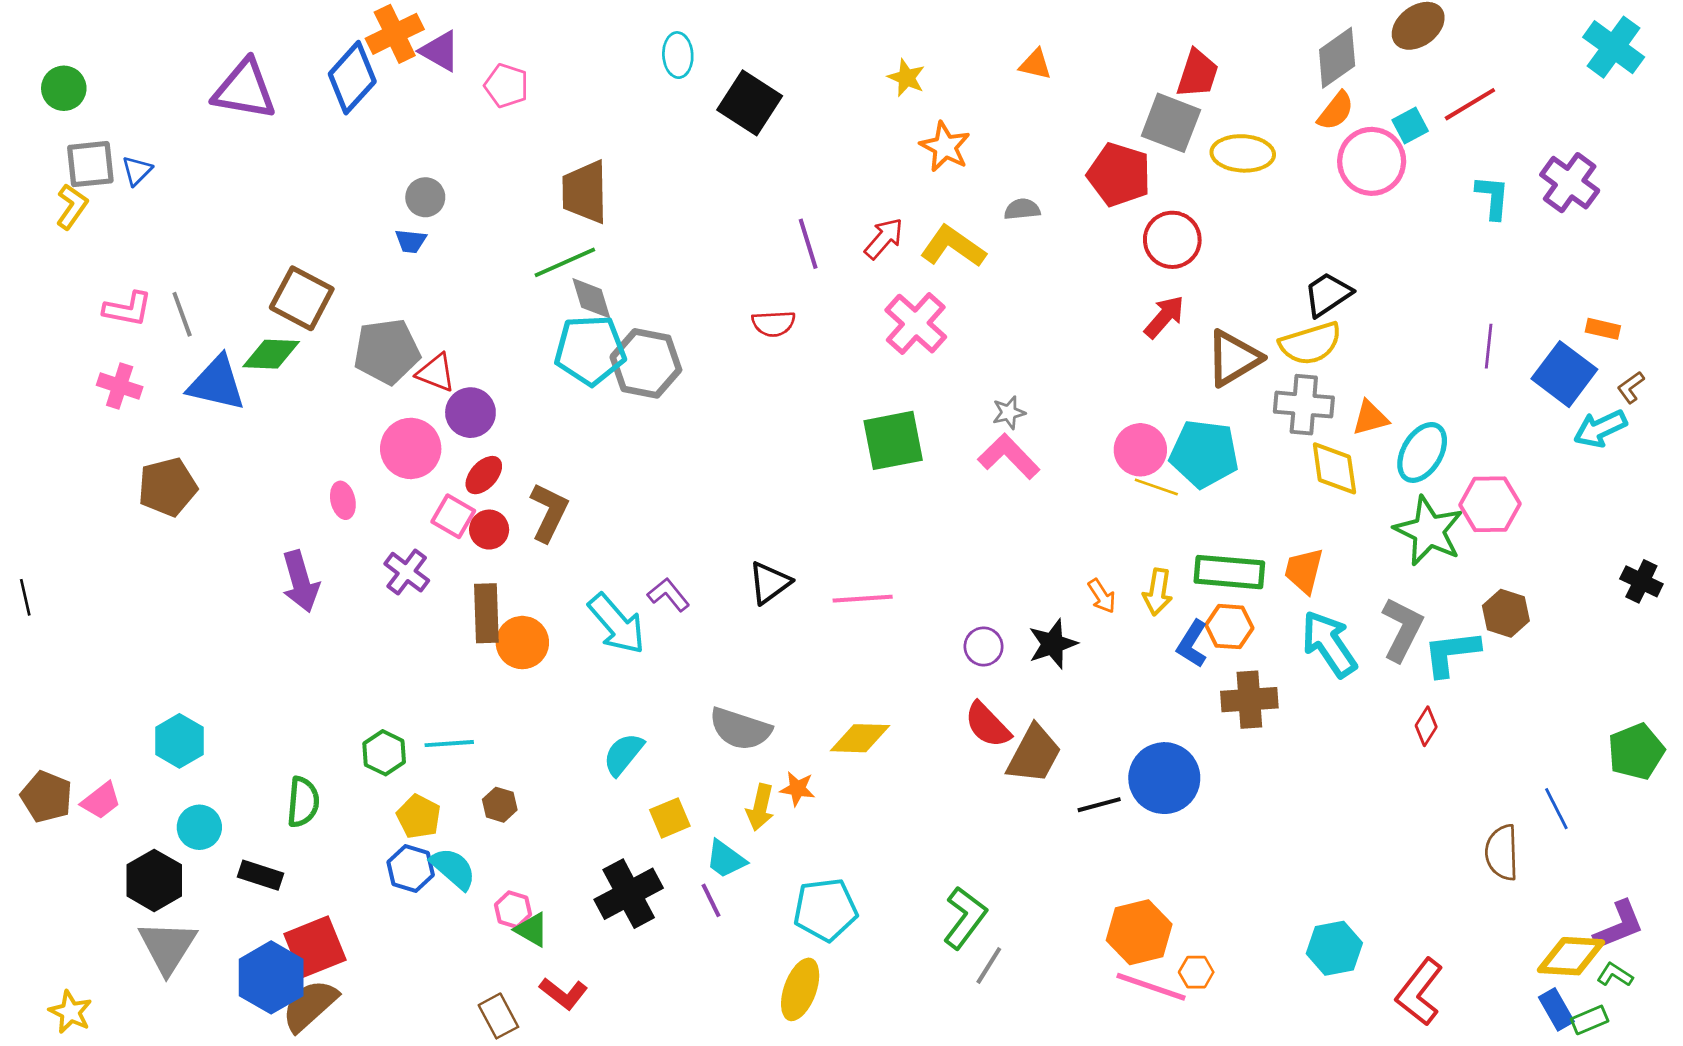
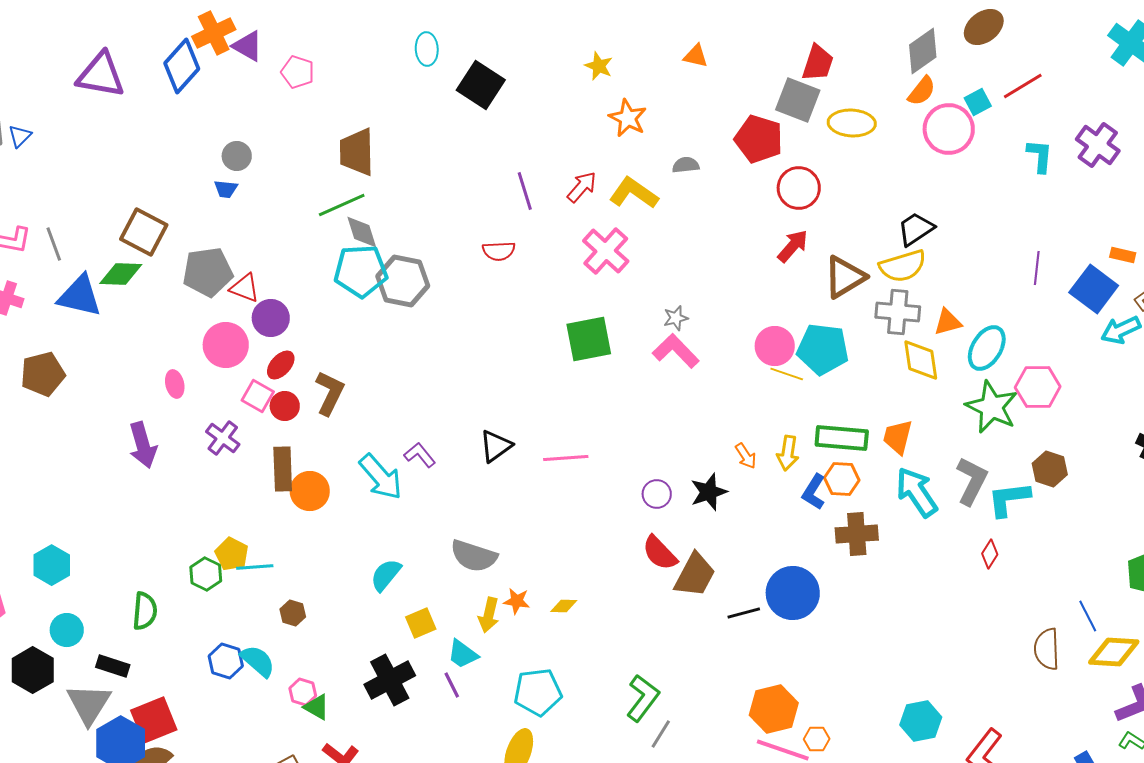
yellow diamond: (860, 738) -> (564, 606), moved, size x0.6
yellow pentagon: (419, 817) -> (232, 554), moved
gray triangle: (167, 947) -> (89, 704), moved
yellow diamond: (1571, 956) -> (1114, 652), moved

